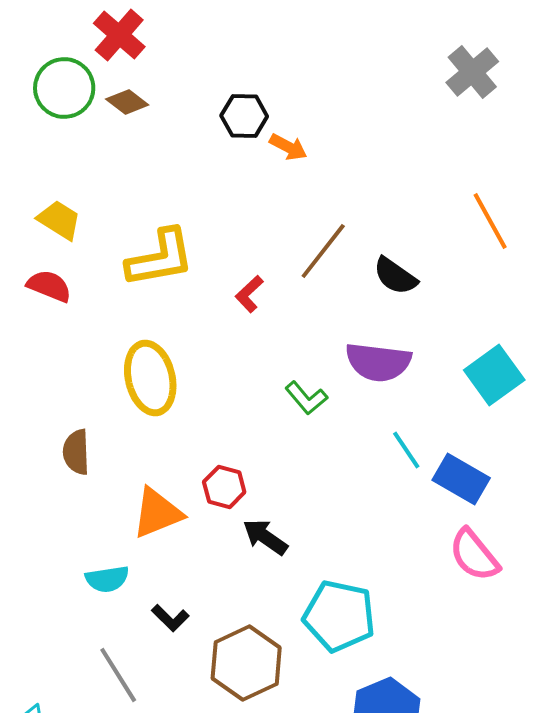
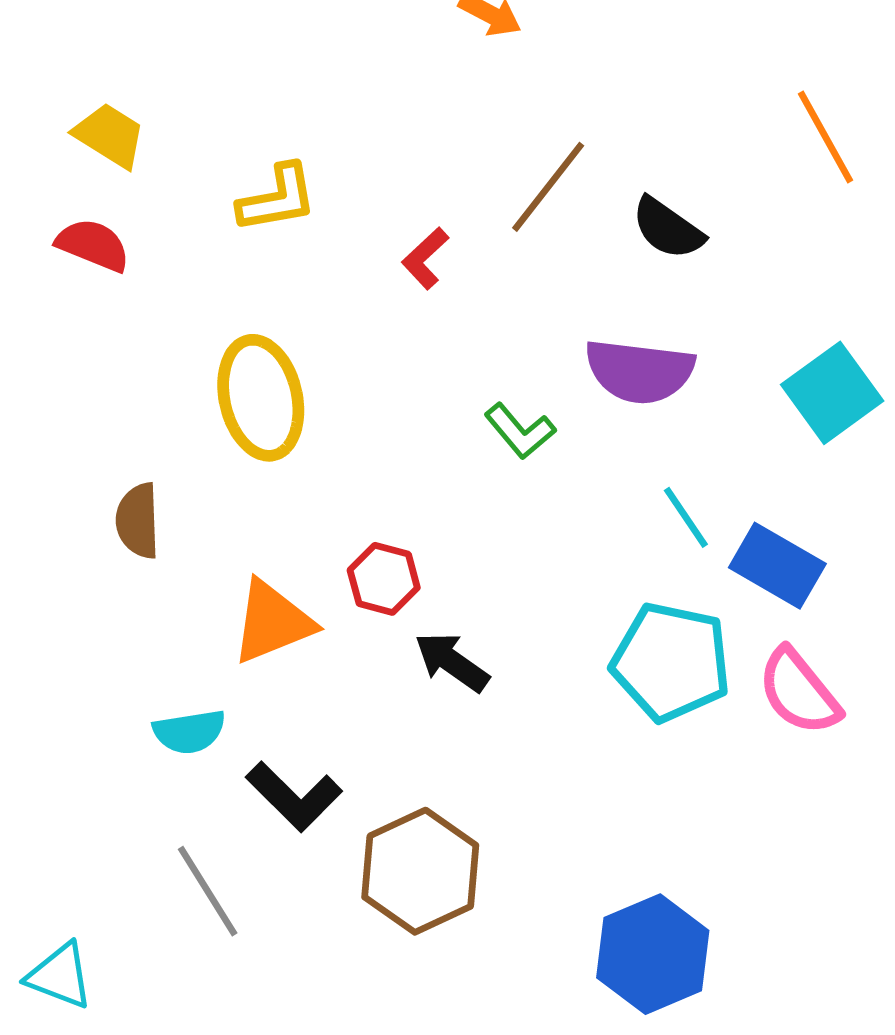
yellow L-shape: (160, 258) -> (277, 198), size x0.7
cyan pentagon: (339, 616) -> (671, 662), moved
black L-shape: (170, 618) -> (294, 796), size x1.5

